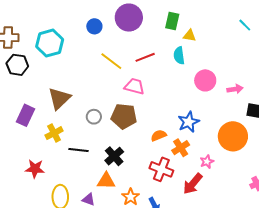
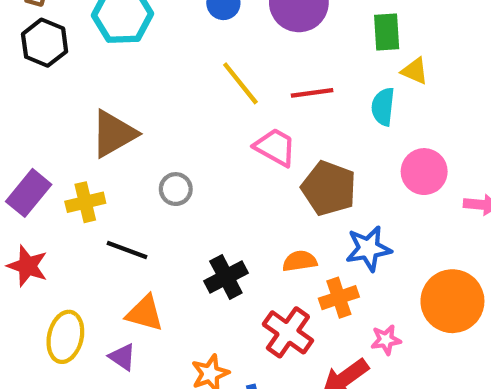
green rectangle: (172, 21) -> (387, 32), turned -30
purple rectangle: (25, 115) -> (29, 193), moved
brown pentagon: (124, 116) -> (329, 188), moved
black cross: (114, 156) -> (226, 277), moved
orange triangle: (106, 181) -> (145, 313), moved

